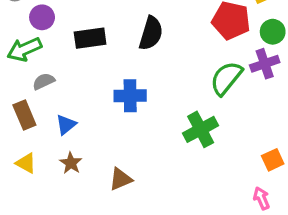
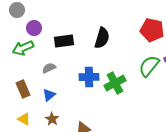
gray semicircle: (44, 81) -> (49, 68), moved
green cross: (201, 129) -> (115, 83), moved

